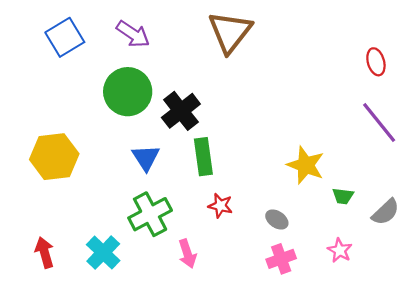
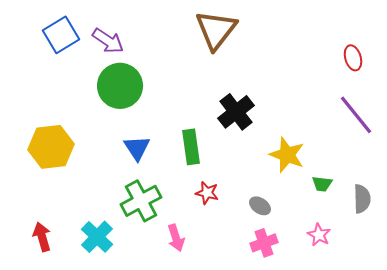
purple arrow: (133, 34) -> (108, 41), moved
black cross: (181, 111) -> (236, 112), moved
gray semicircle: (386, 212) -> (362, 199), turned -48

